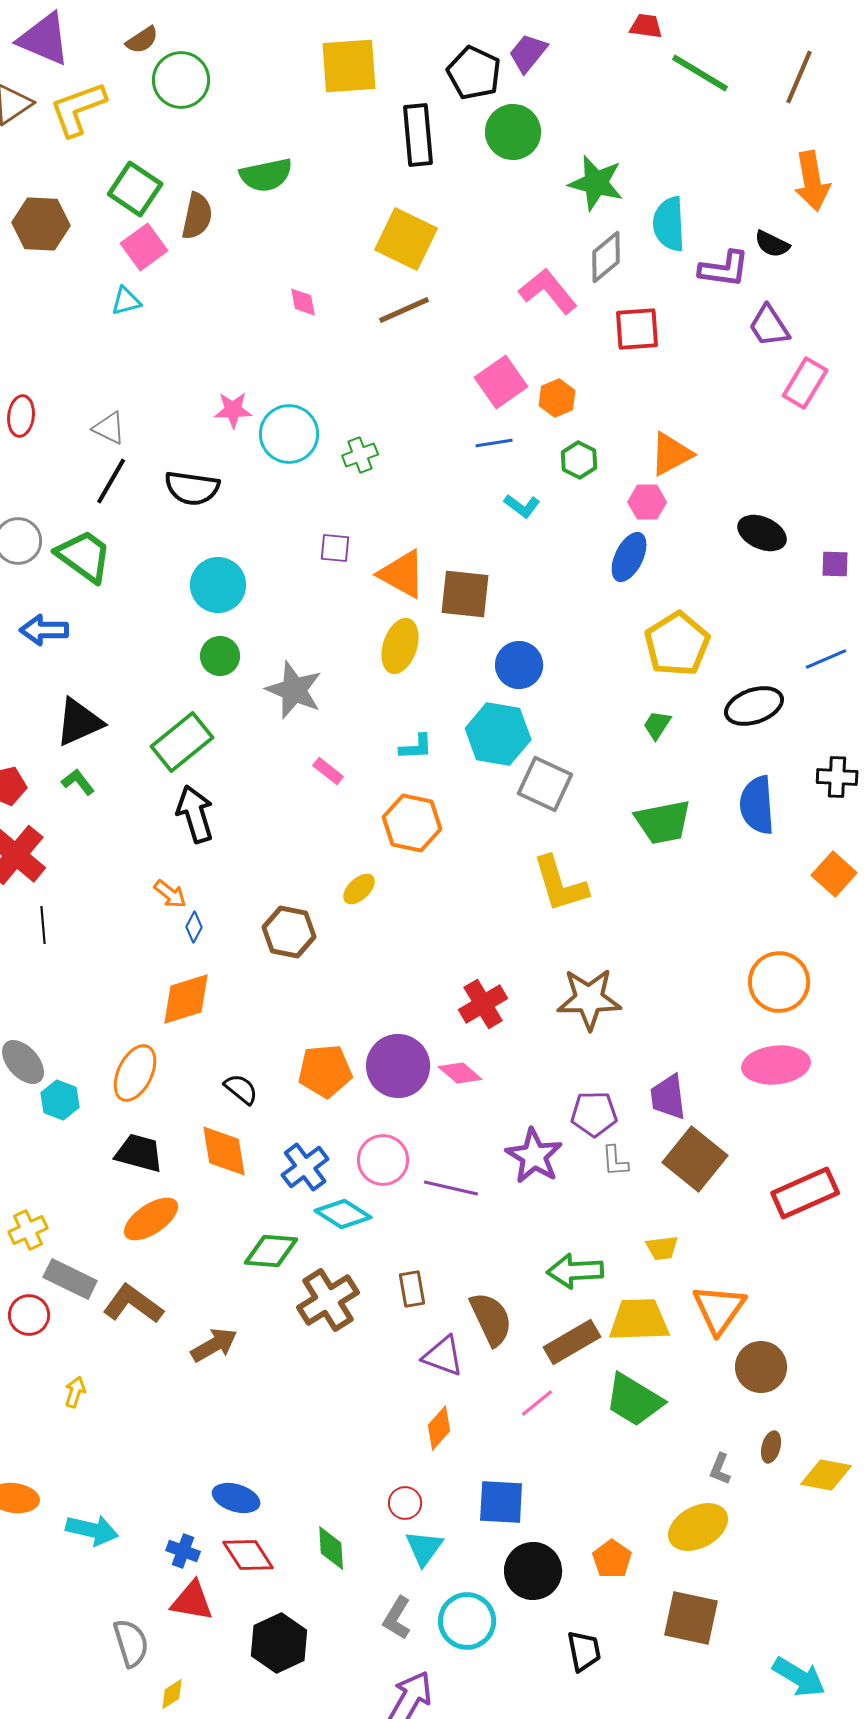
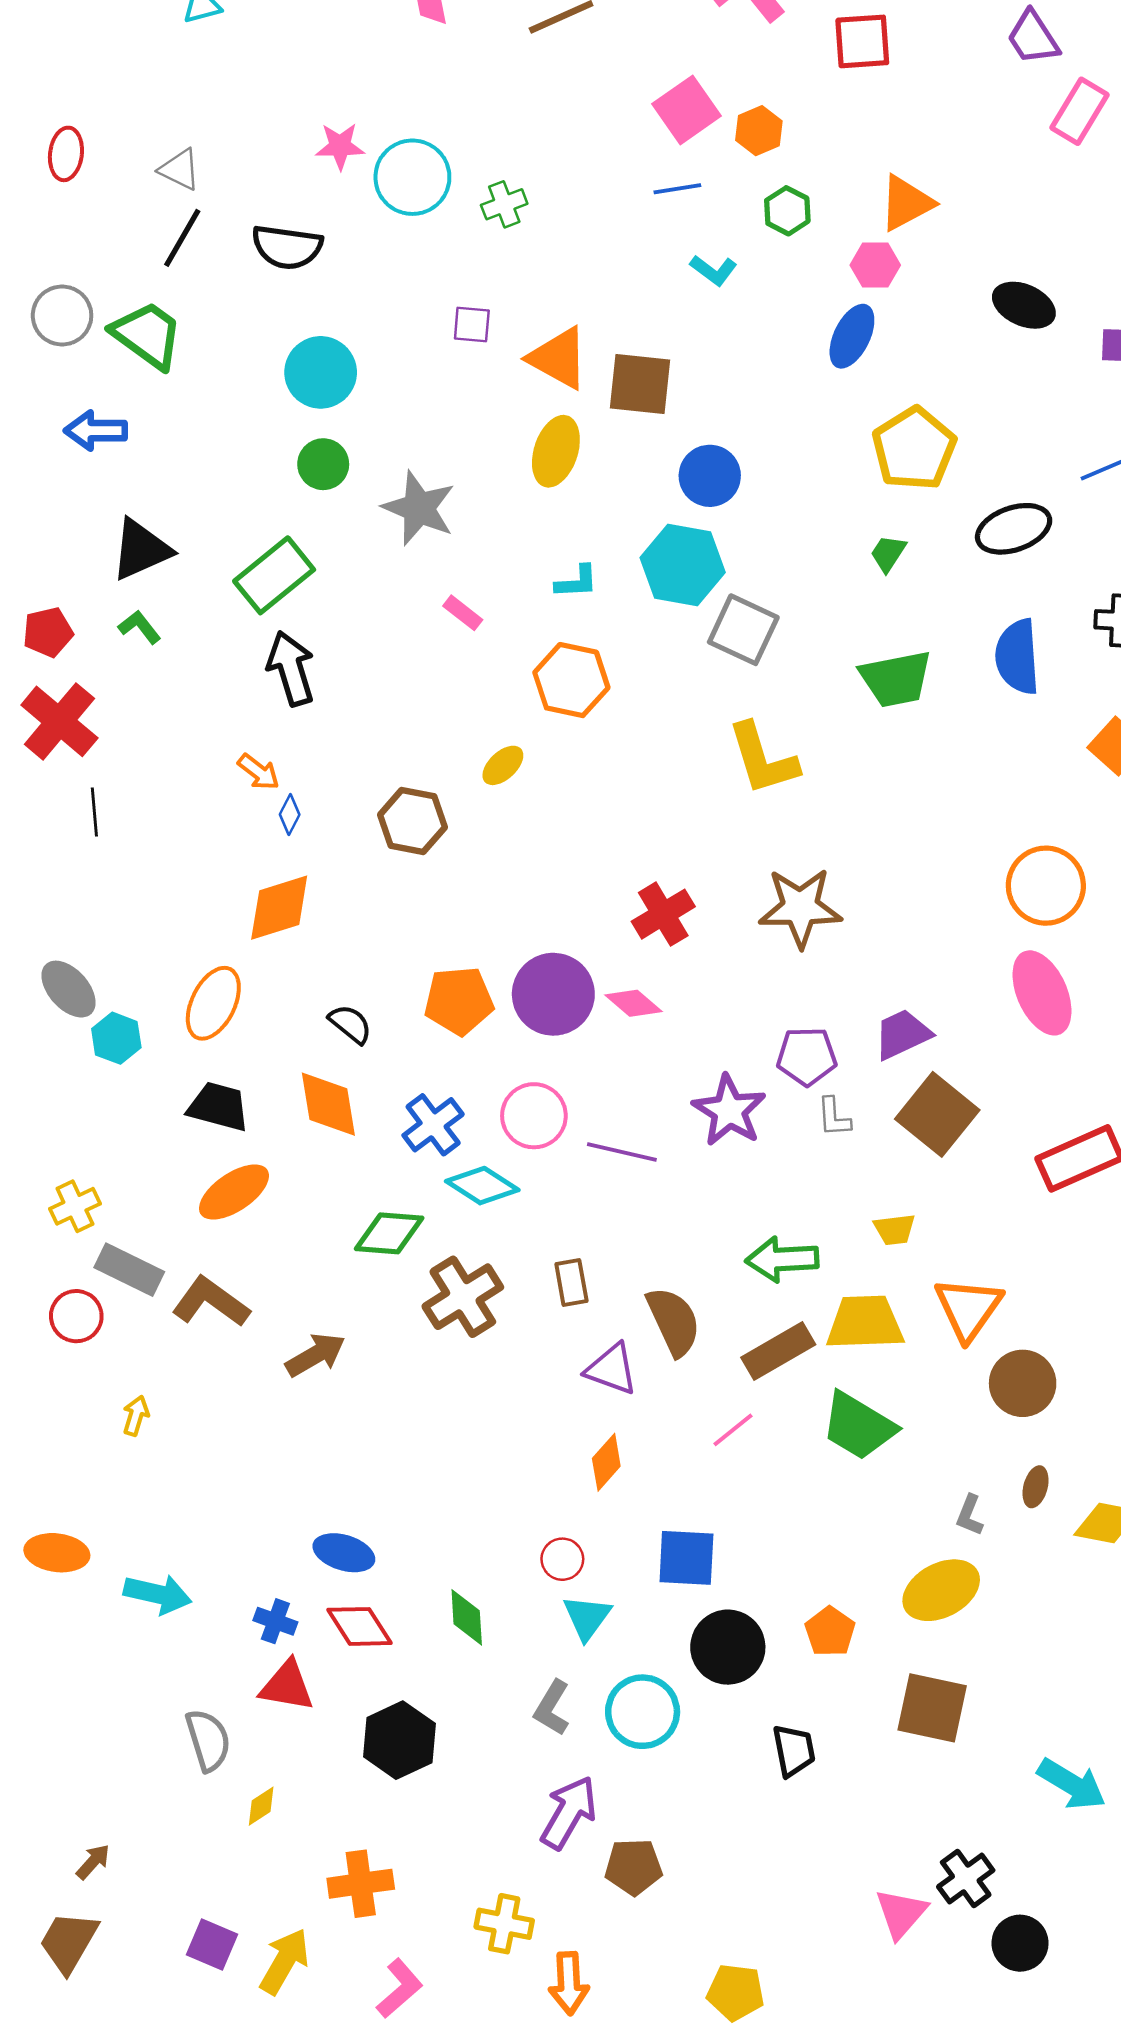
pink ellipse: (776, 1065) -> (1042, 993), turned 72
purple trapezoid: (668, 1097) -> (902, 1034), turned 72

